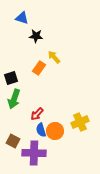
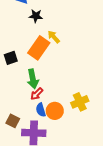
orange rectangle: (39, 68) -> (39, 48), size x1.6
green arrow: (14, 99) -> (33, 79), moved, turned -30

